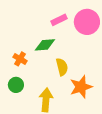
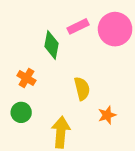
green diamond: (45, 45) -> (52, 45), moved, turned -75
orange star: (81, 87) -> (107, 115), size x0.6

